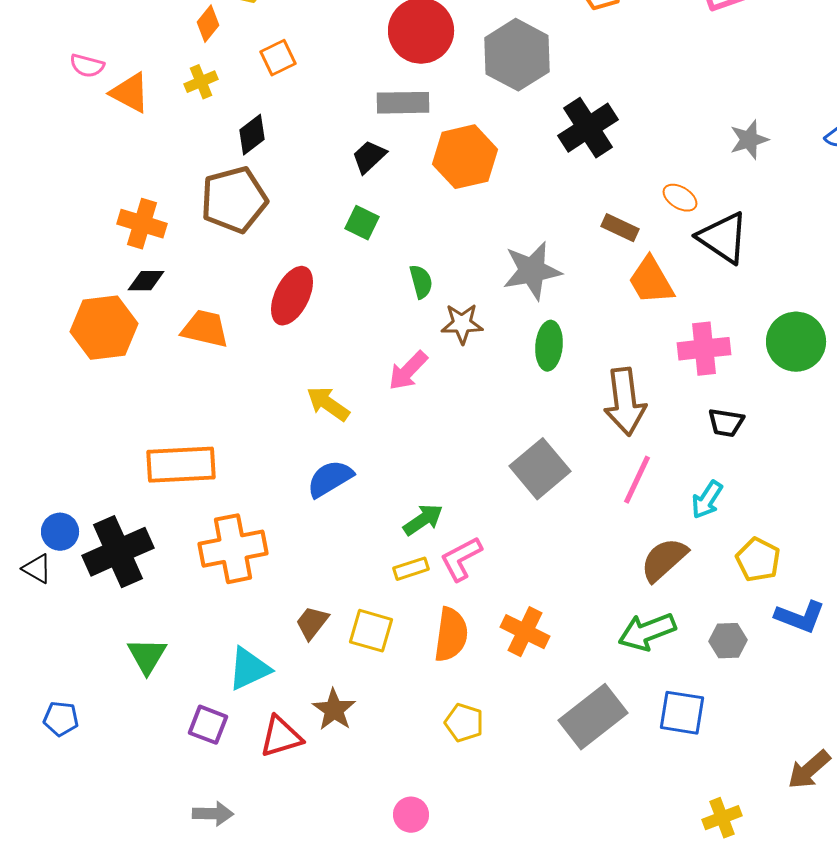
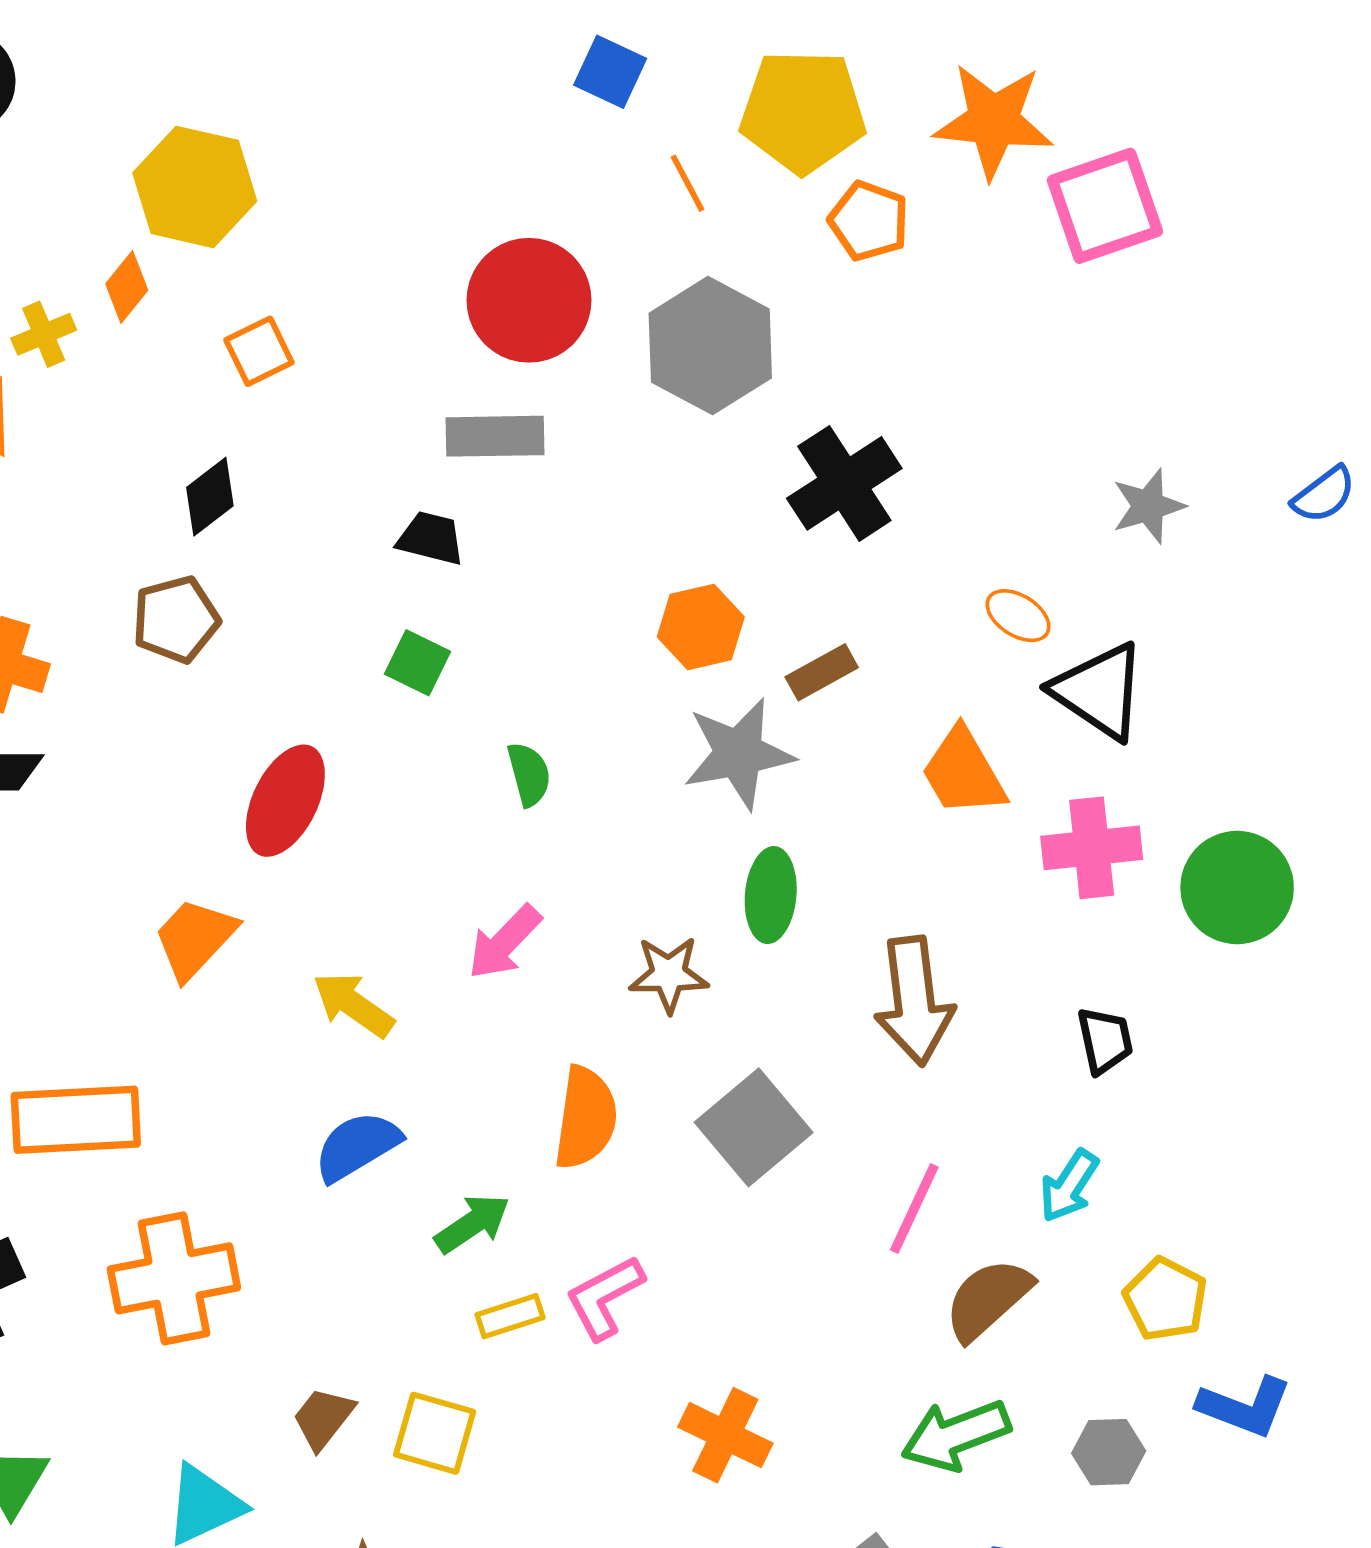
yellow cross: (201, 82) -> (44, 334), moved
black trapezoid: (369, 157) -> (431, 538), turned 57
orange hexagon: (465, 157) -> (701, 627), moved, size x0.7
brown pentagon: (234, 200) -> (176, 619), size x0.7
brown rectangle: (620, 228) -> (822, 672), moved, turned -54
brown star: (462, 324) -> (669, 974), moved
orange trapezoid: (205, 329) -> (195, 938), moved, turned -60
pink cross: (704, 349) -> (1092, 848), moved
black trapezoid: (726, 423) -> (1105, 1040), turned -111
pink line: (637, 480) -> (914, 1209), moved
green arrow: (423, 520) -> (472, 1224), moved
orange semicircle: (451, 635) -> (586, 1118), moved

